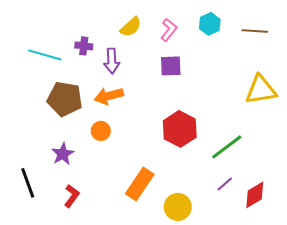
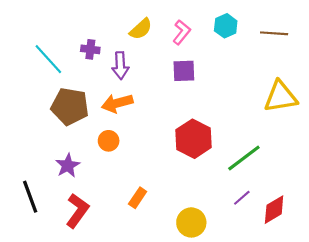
cyan line: (45, 55) -> (48, 59), turned 32
orange rectangle: (140, 184) -> (138, 198), moved, size x0.6
red L-shape: (72, 196) -> (77, 211), size x1.4

